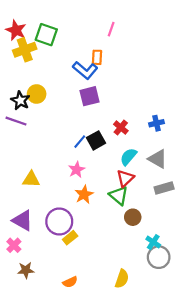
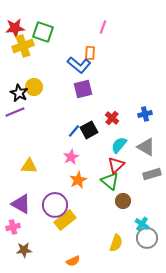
red star: (16, 30) -> (15, 28), turned -30
purple line: (16, 121) -> (15, 112), turned -42
yellow rectangle: (70, 238) -> (65, 220), size x1.5
pink cross: (14, 245) -> (13, 227), turned 32
yellow semicircle: (122, 279) -> (116, 243), moved
orange semicircle: (70, 282) -> (73, 261), moved

